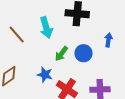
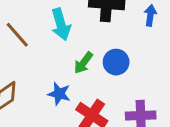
blue arrow: (108, 40) -> (150, 15), moved

